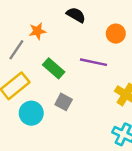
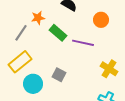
green rectangle: (54, 68) -> (58, 33), moved

